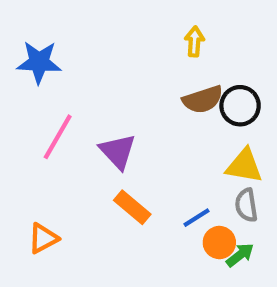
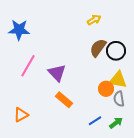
yellow arrow: (194, 41) -> (94, 20), turned 56
brown semicircle: (203, 99) -> (98, 48), turned 144
blue line: (197, 218) -> (95, 121), moved
orange circle: (219, 243) -> (106, 89), moved

